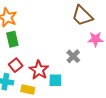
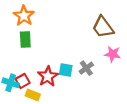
red square: (16, 65) -> (23, 81), moved
cyan square: (55, 80) -> (66, 70), moved

